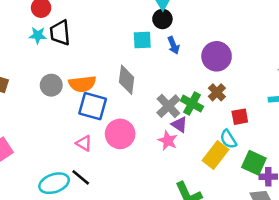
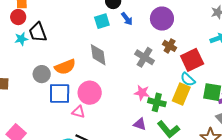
green cross: (192, 104) -> (157, 102), moved
blue square: (93, 106) -> (60, 93), moved
gray cross: (168, 106) -> (145, 57), moved
red square: (240, 117) -> (192, 60), size x1.6
purple triangle: (179, 125) -> (140, 124), moved
pink circle: (120, 134) -> (90, 93), moved

